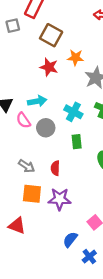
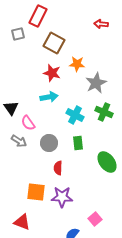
cyan arrow: (37, 101) -> (49, 97), moved
gray circle: (46, 128) -> (49, 143), moved
gray arrow: (27, 166) -> (19, 141), moved

